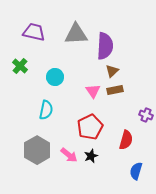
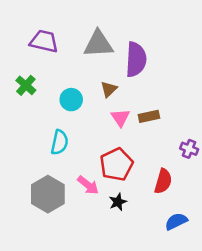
brown triangle: (112, 71) -> (109, 89), moved
pink arrow: (69, 155) -> (88, 185), moved
blue semicircle: (136, 171) -> (176, 221), turned 48

